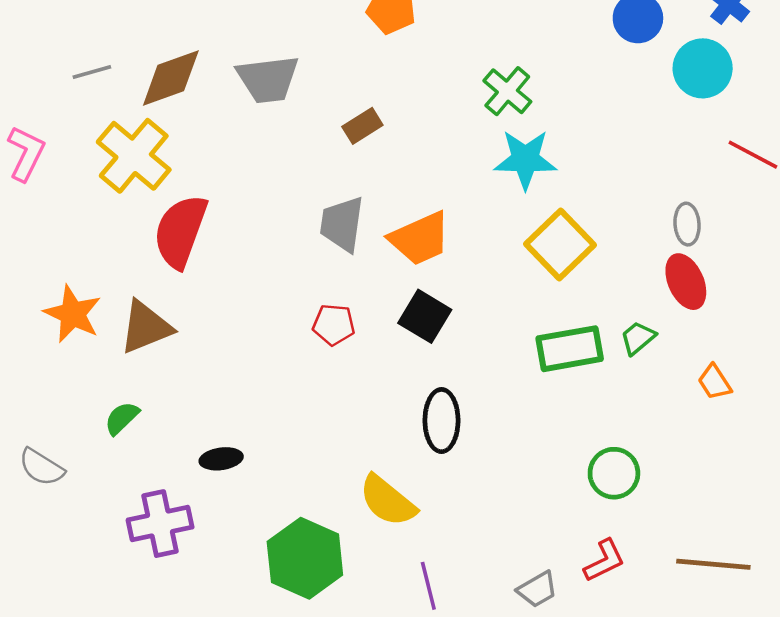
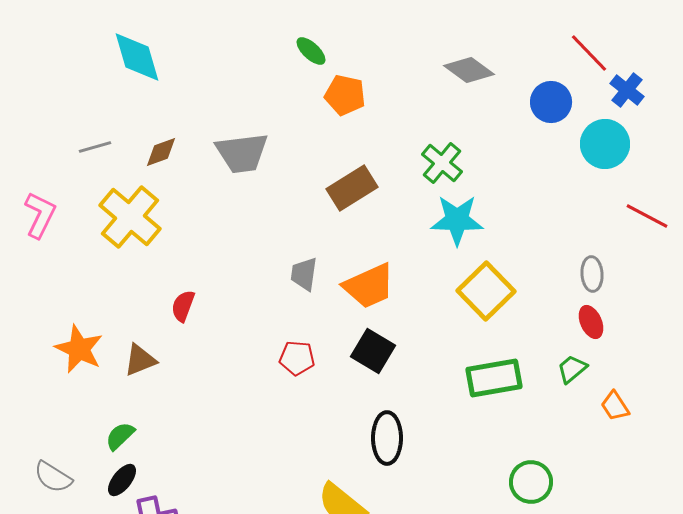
brown diamond: (171, 78) -> (161, 152), size x0.6
brown rectangle: (362, 126) -> (352, 188), moved, size x1.5
gray trapezoid: (342, 224) -> (304, 274), size x0.7
red semicircle: (180, 231) -> (183, 306), moved, size x0.5
red ellipse: (686, 282) -> (591, 322), size x0.7
brown triangle: (146, 327) -> (140, 360), size x0.7
green trapezoid: (638, 338) -> (572, 369), moved
black ellipse: (221, 459) -> (122, 480), moved, turned -44

